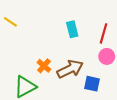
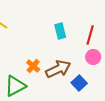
blue square: (92, 84) -> (79, 83), turned 35

